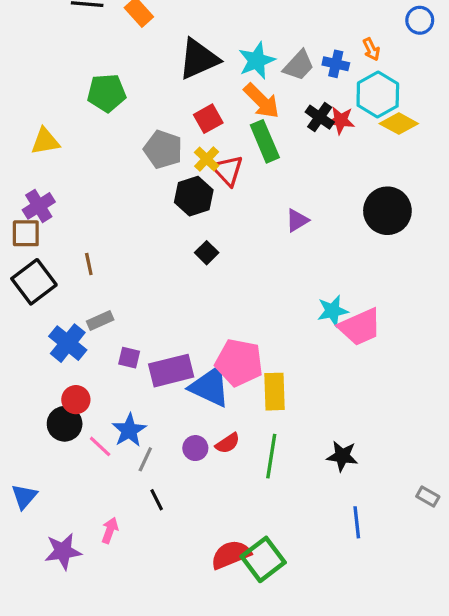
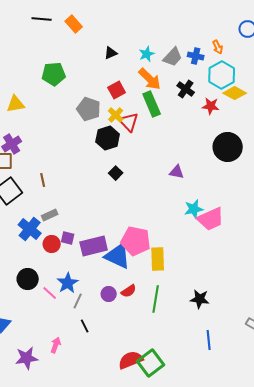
black triangle: (199, 59) -> (111, 53), size x0.5
cyan star: (257, 61) -> (147, 54), size x0.7
red star: (341, 120) -> (211, 106), moved
purple triangle: (297, 220) -> (177, 172), moved, turned 42
red circle: (76, 400) -> (52, 244), moved

